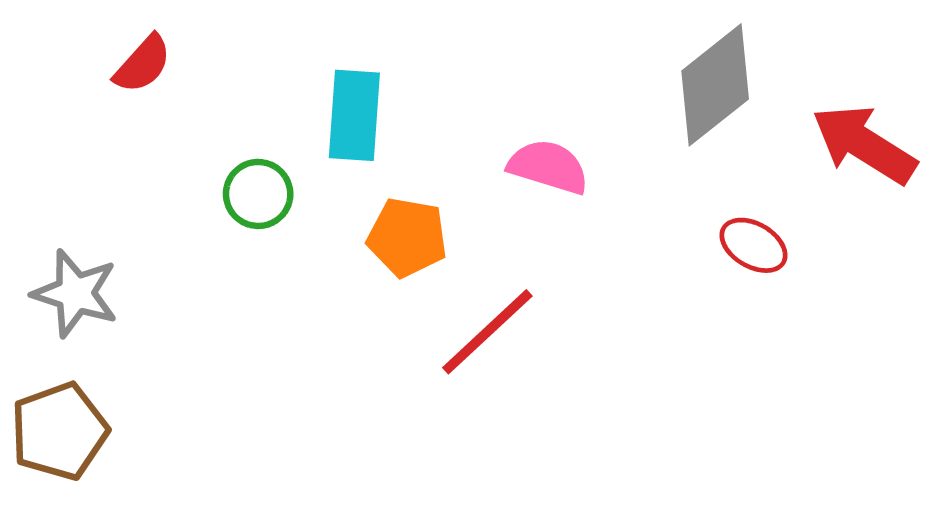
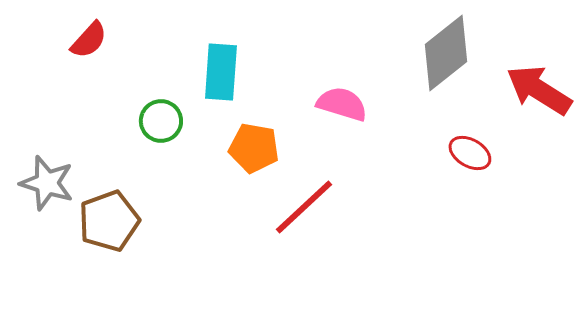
brown pentagon: (59, 431) -> (109, 221), moved

